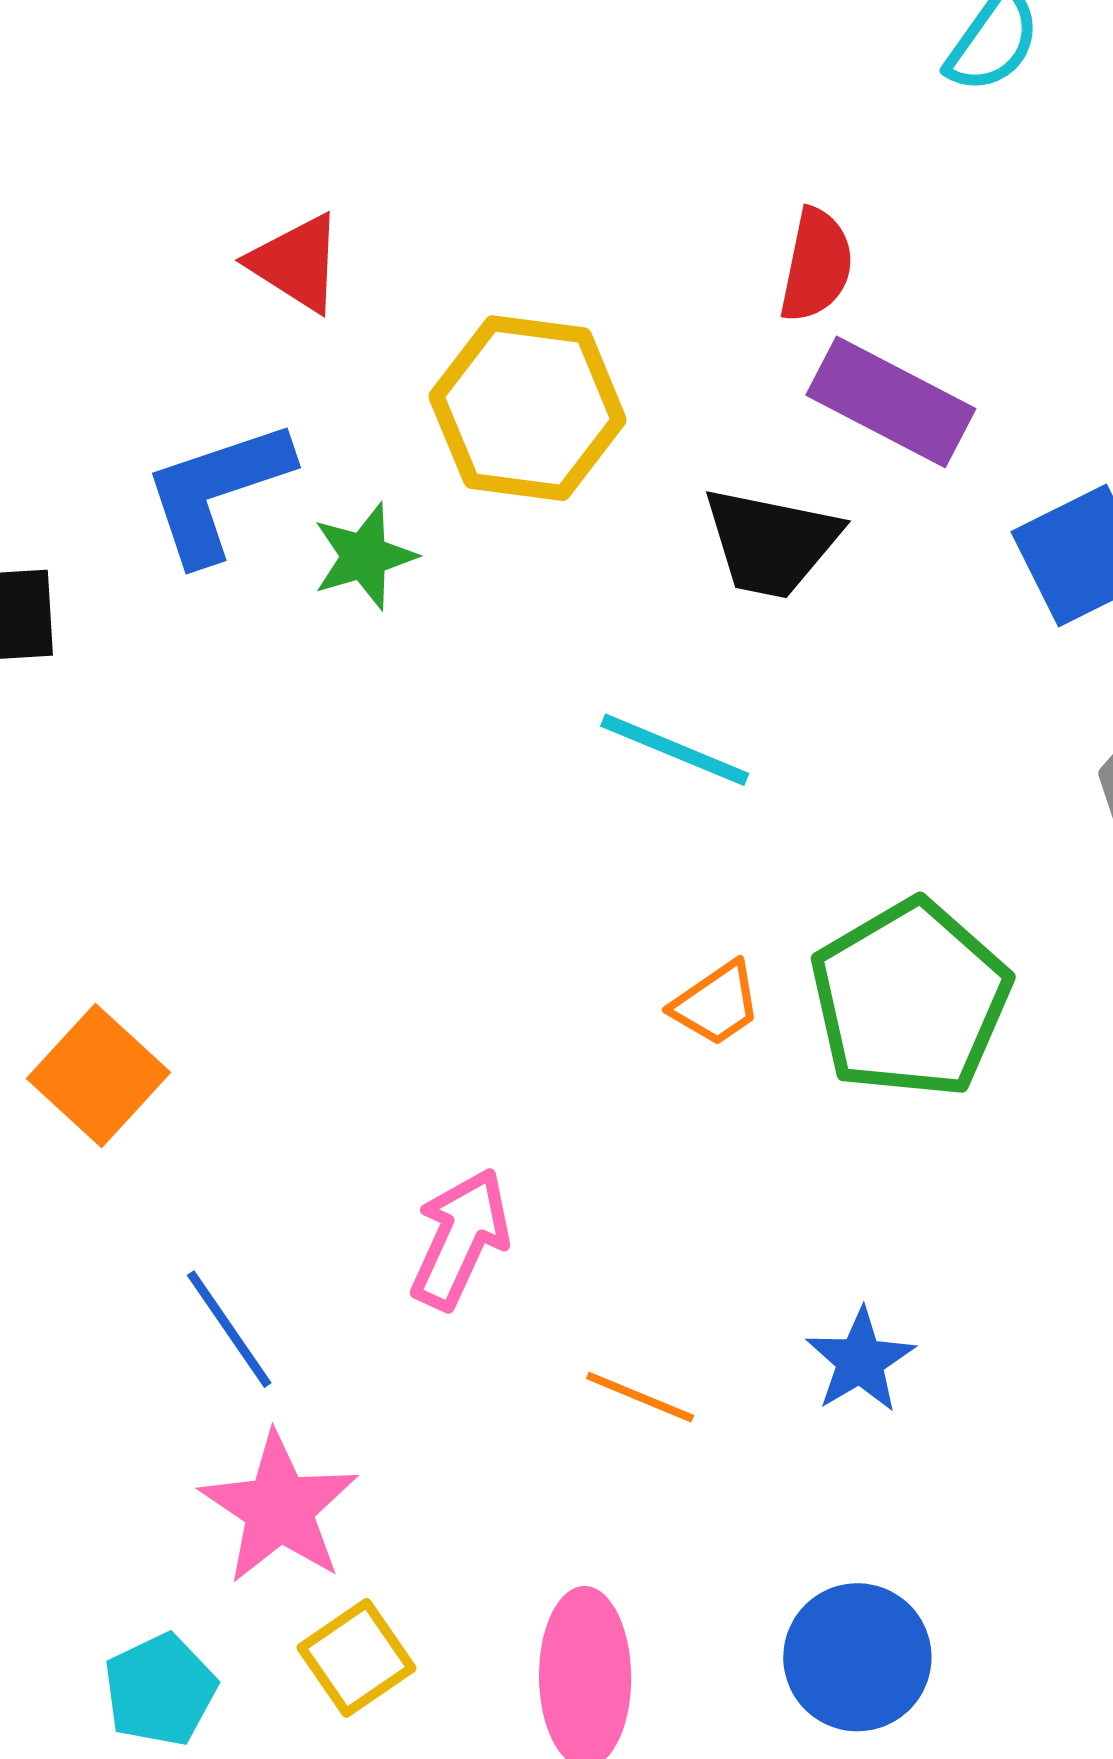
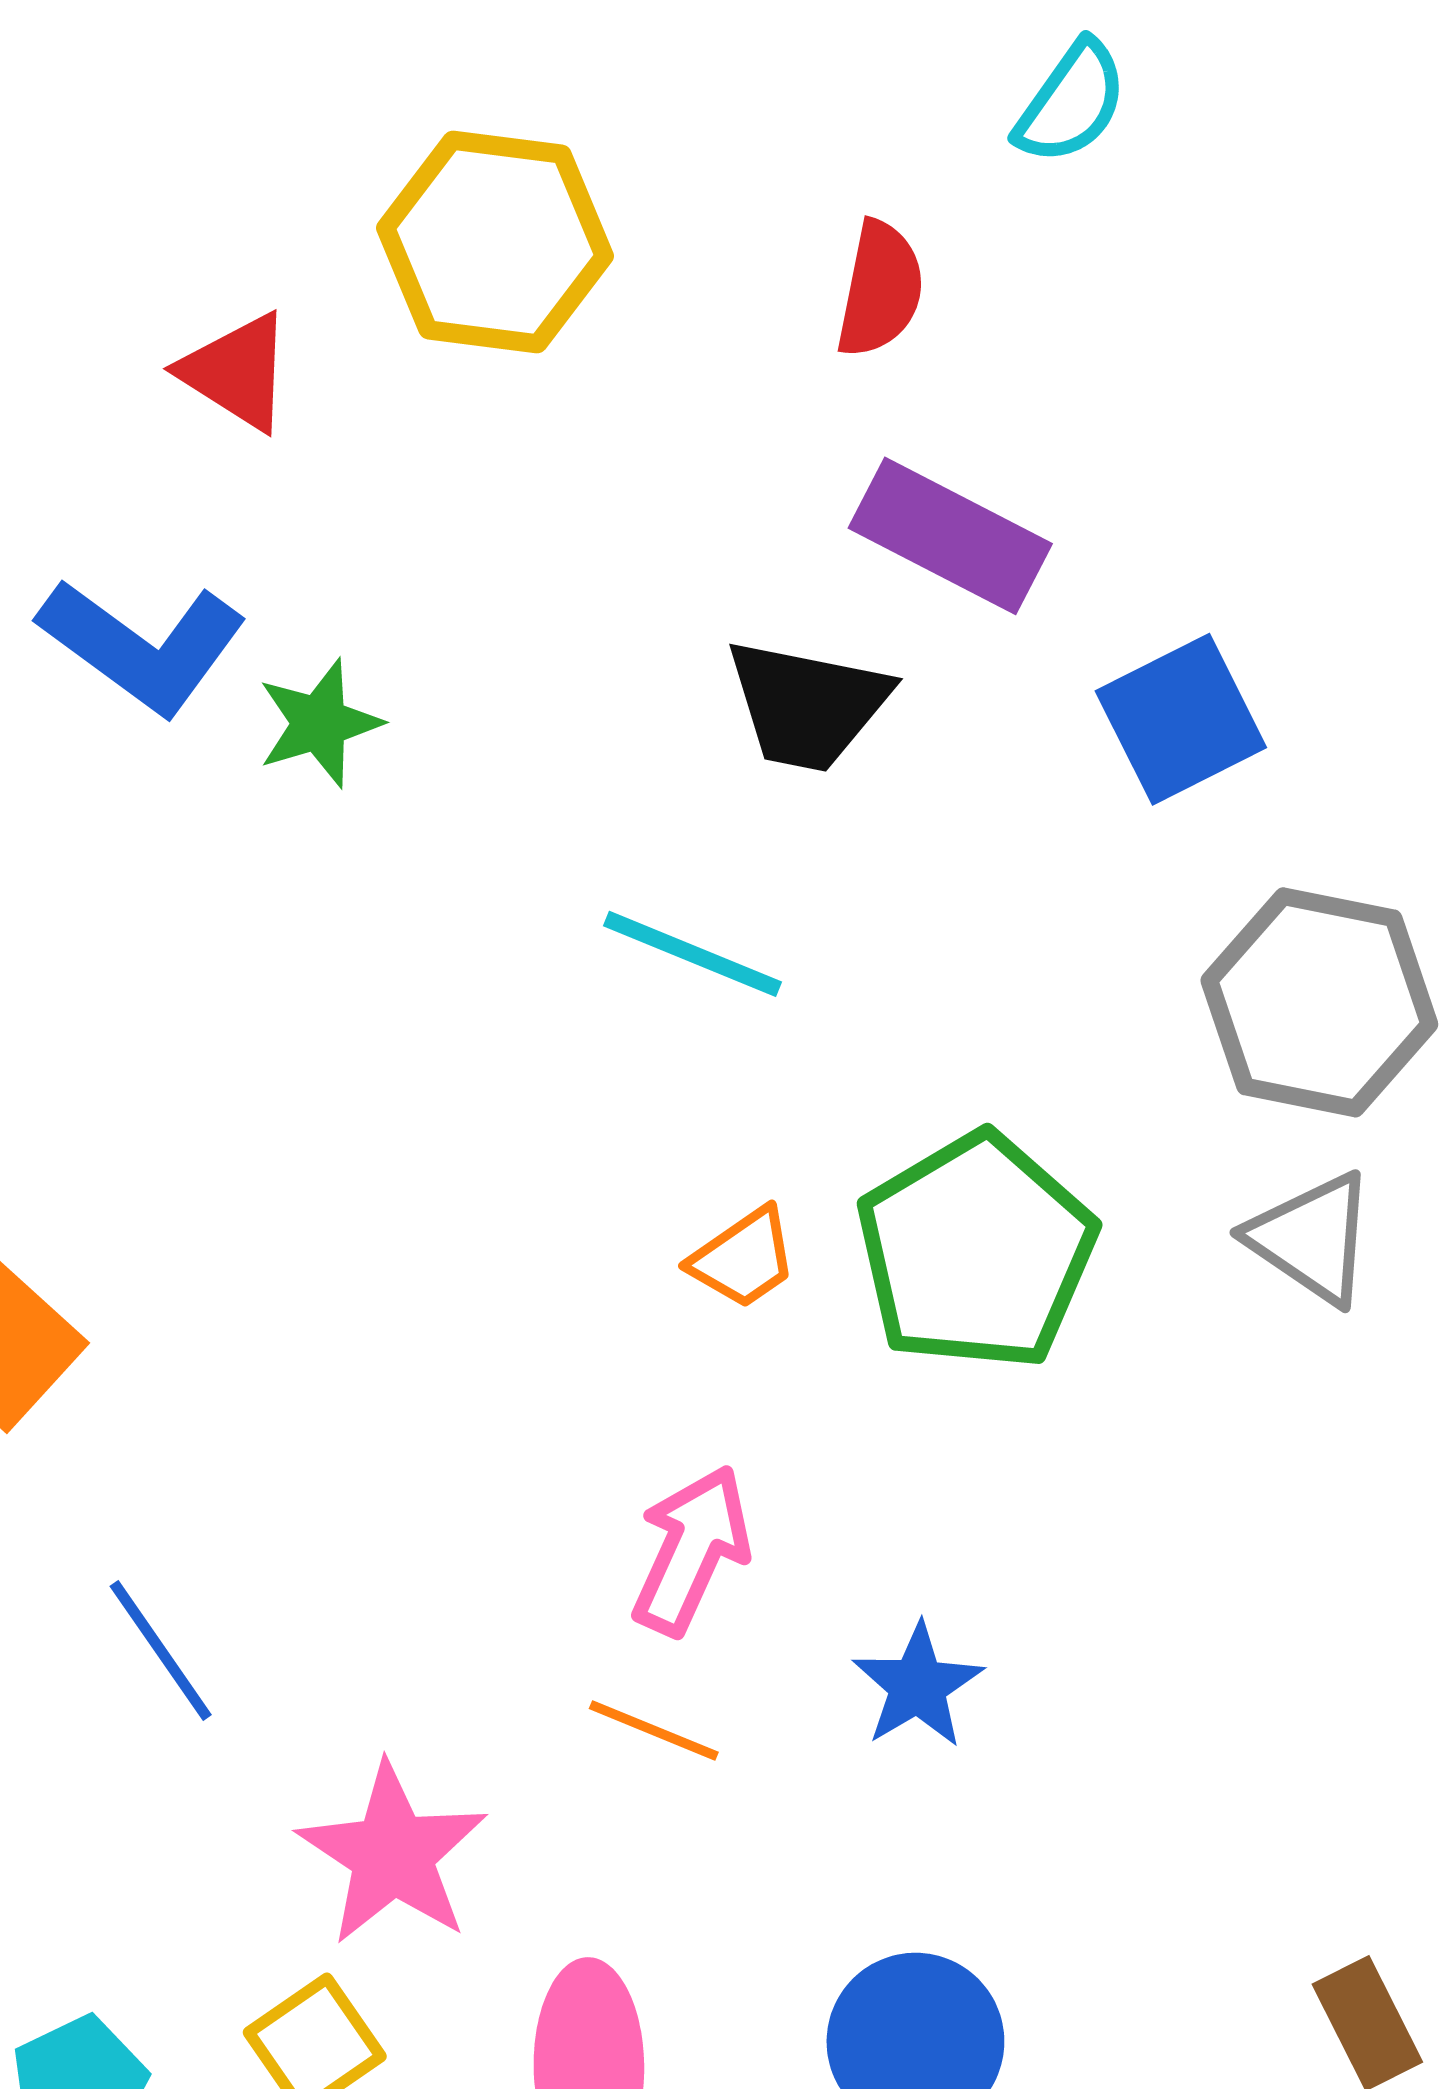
red semicircle: (816, 265) -> (880, 289), moved
yellow hexagon: (528, 408) -> (495, 242), moved
blue L-shape: (217, 491) -> (143, 646), turned -125
pink arrow: (460, 1239) -> (691, 1550), moved
pink star: (279, 1508) -> (393, 1854), moved

